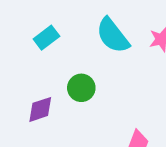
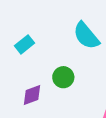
cyan rectangle: (46, 38) -> (24, 44), moved

